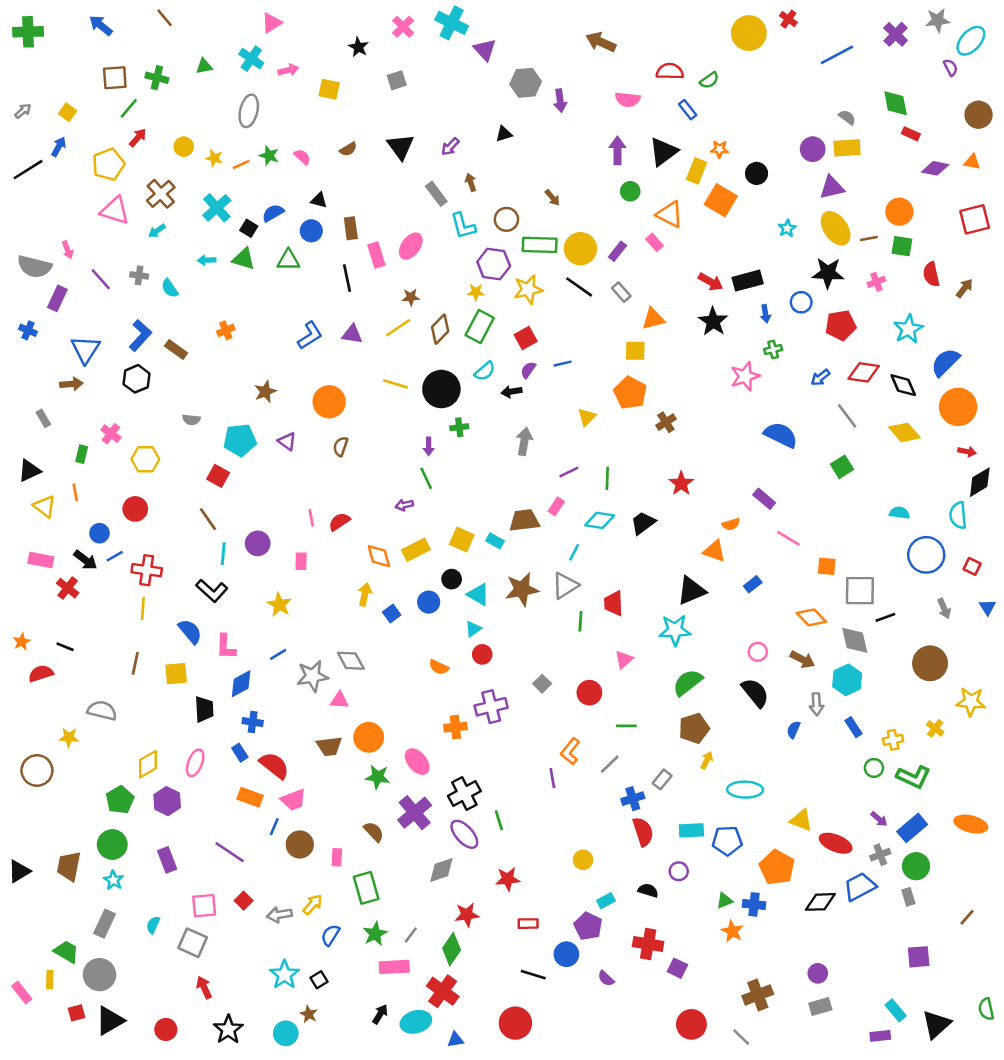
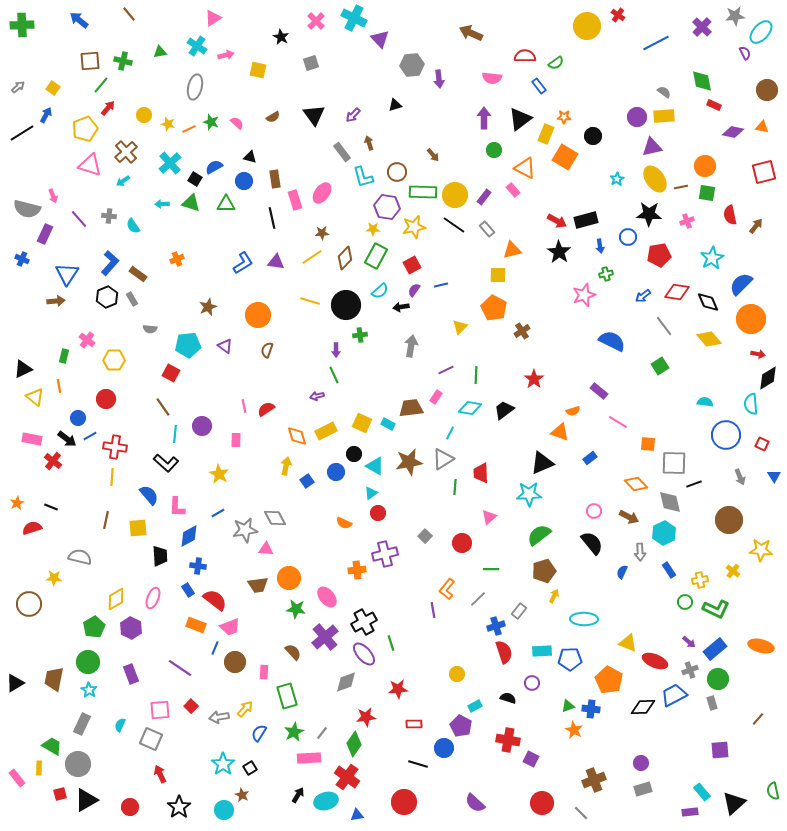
gray rectangle: (43, 418) -> (132, 299), moved
purple semicircle: (606, 978) -> (475, 803), moved, size x1.5

